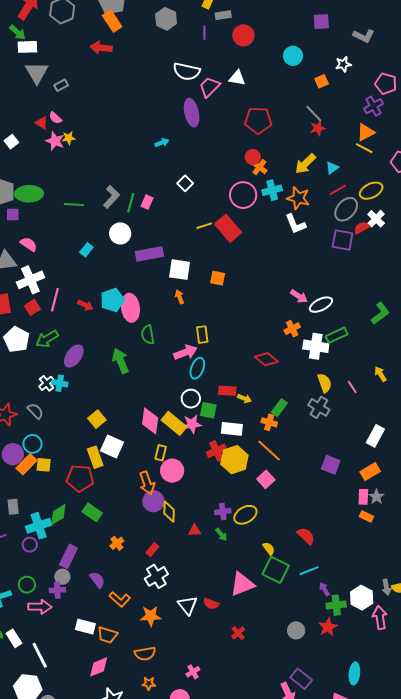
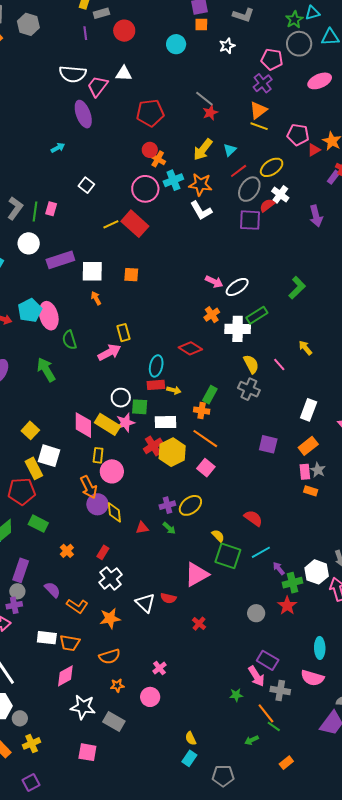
gray hexagon: (166, 19) -> (28, 24), moved
orange square: (322, 81) -> (201, 25), moved, turned 32
cyan ellipse: (197, 368) -> (156, 366), moved

